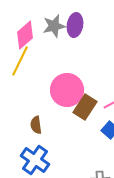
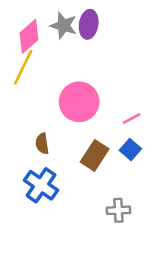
gray star: (54, 26) -> (64, 26), turned 30
brown rectangle: (85, 107) -> (95, 155), moved

